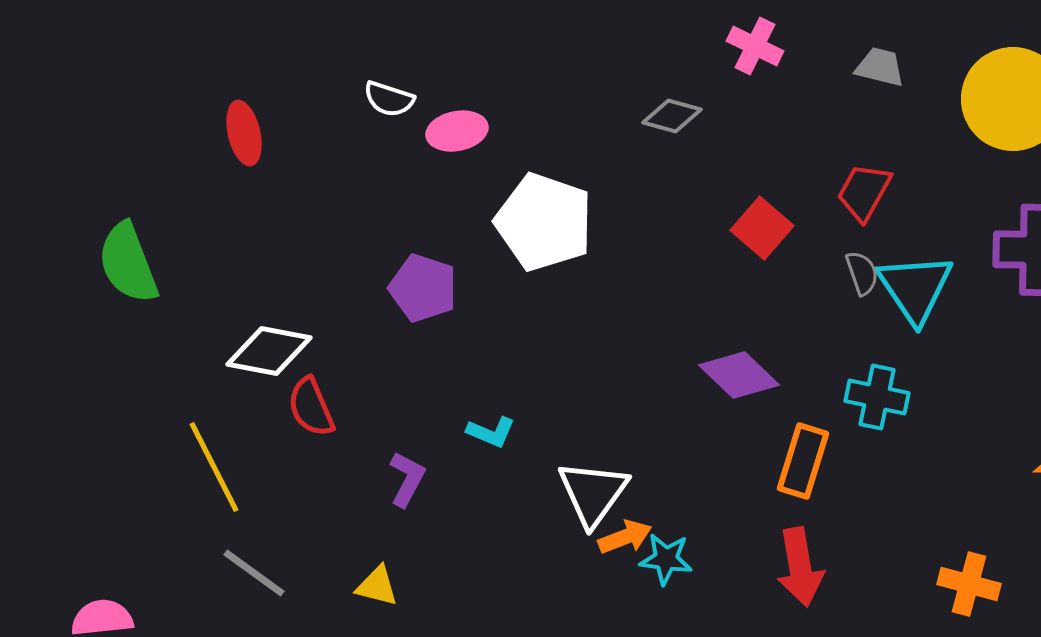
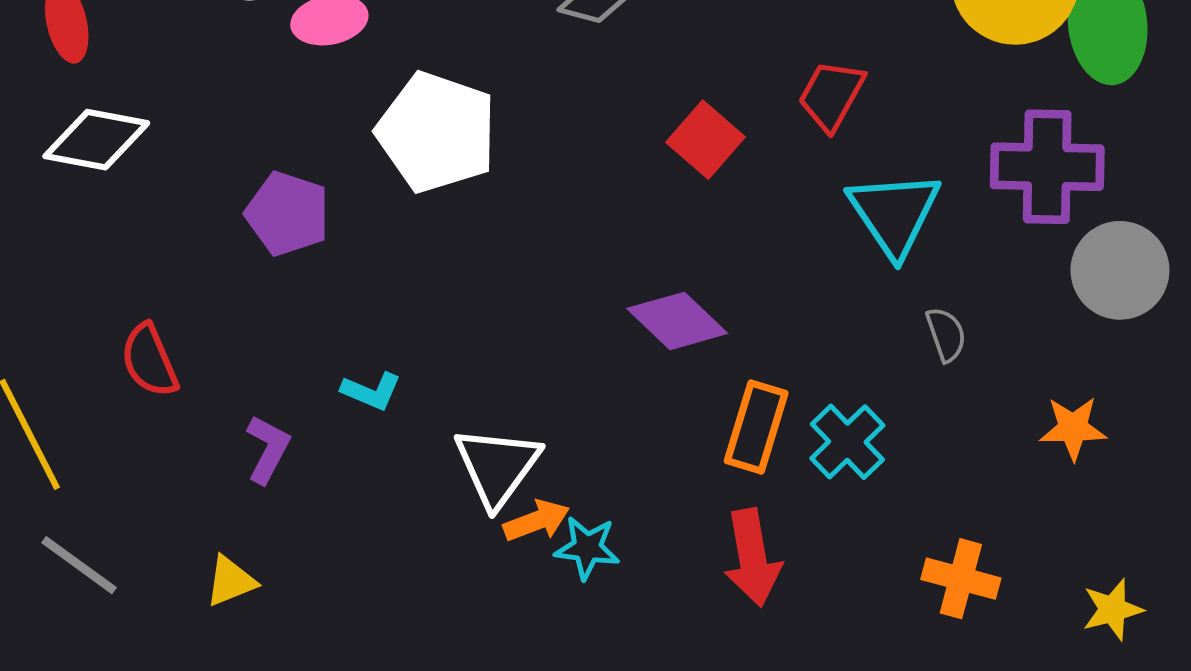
gray semicircle: (862, 273) -> (946, 334), moved
white diamond: (269, 351) -> (96, 140), moved
cyan cross: (877, 397) -> (847, 442), moved, turned 34
yellow triangle: (377, 586) -> (231, 581), turned -36

